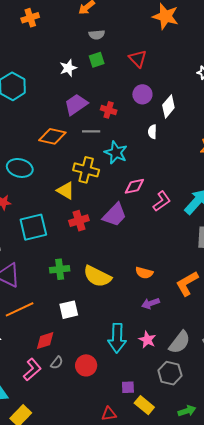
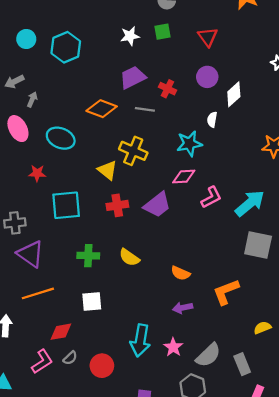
cyan star: (116, 153) -> (189, 144), moved, turned 30
yellow semicircle: (97, 276) -> (129, 257), moved, size x0.7

